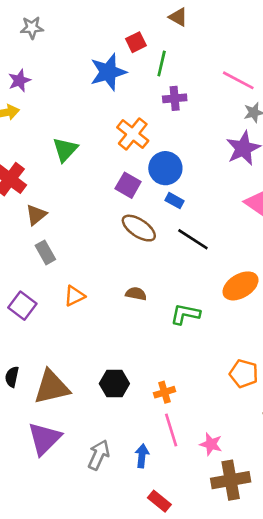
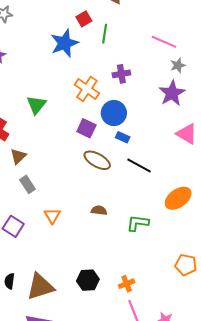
purple cross: (175, 98) -> (121, 74), moved
orange triangle: (74, 296) -> (52, 216), turned -30

